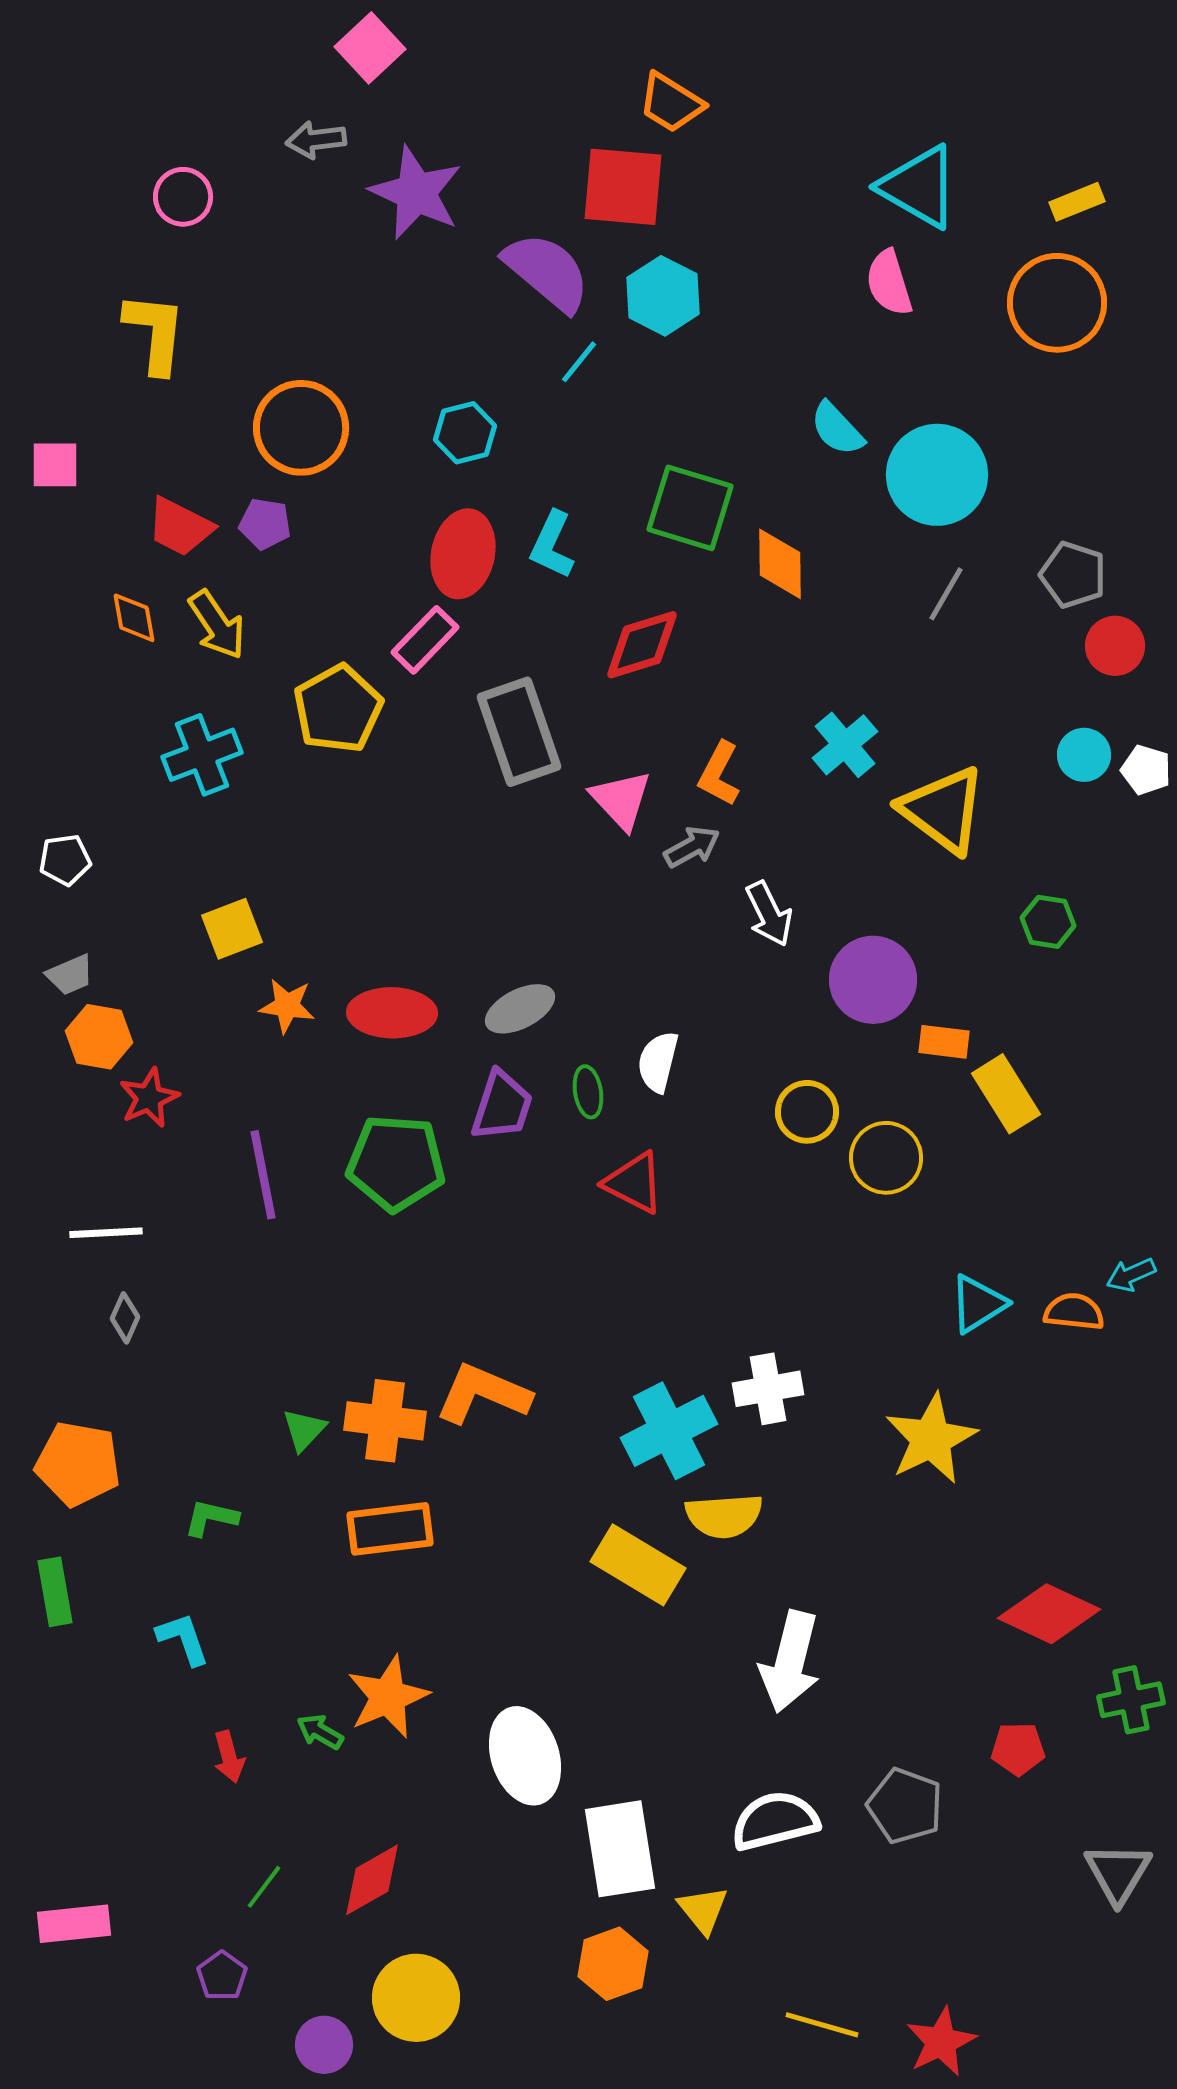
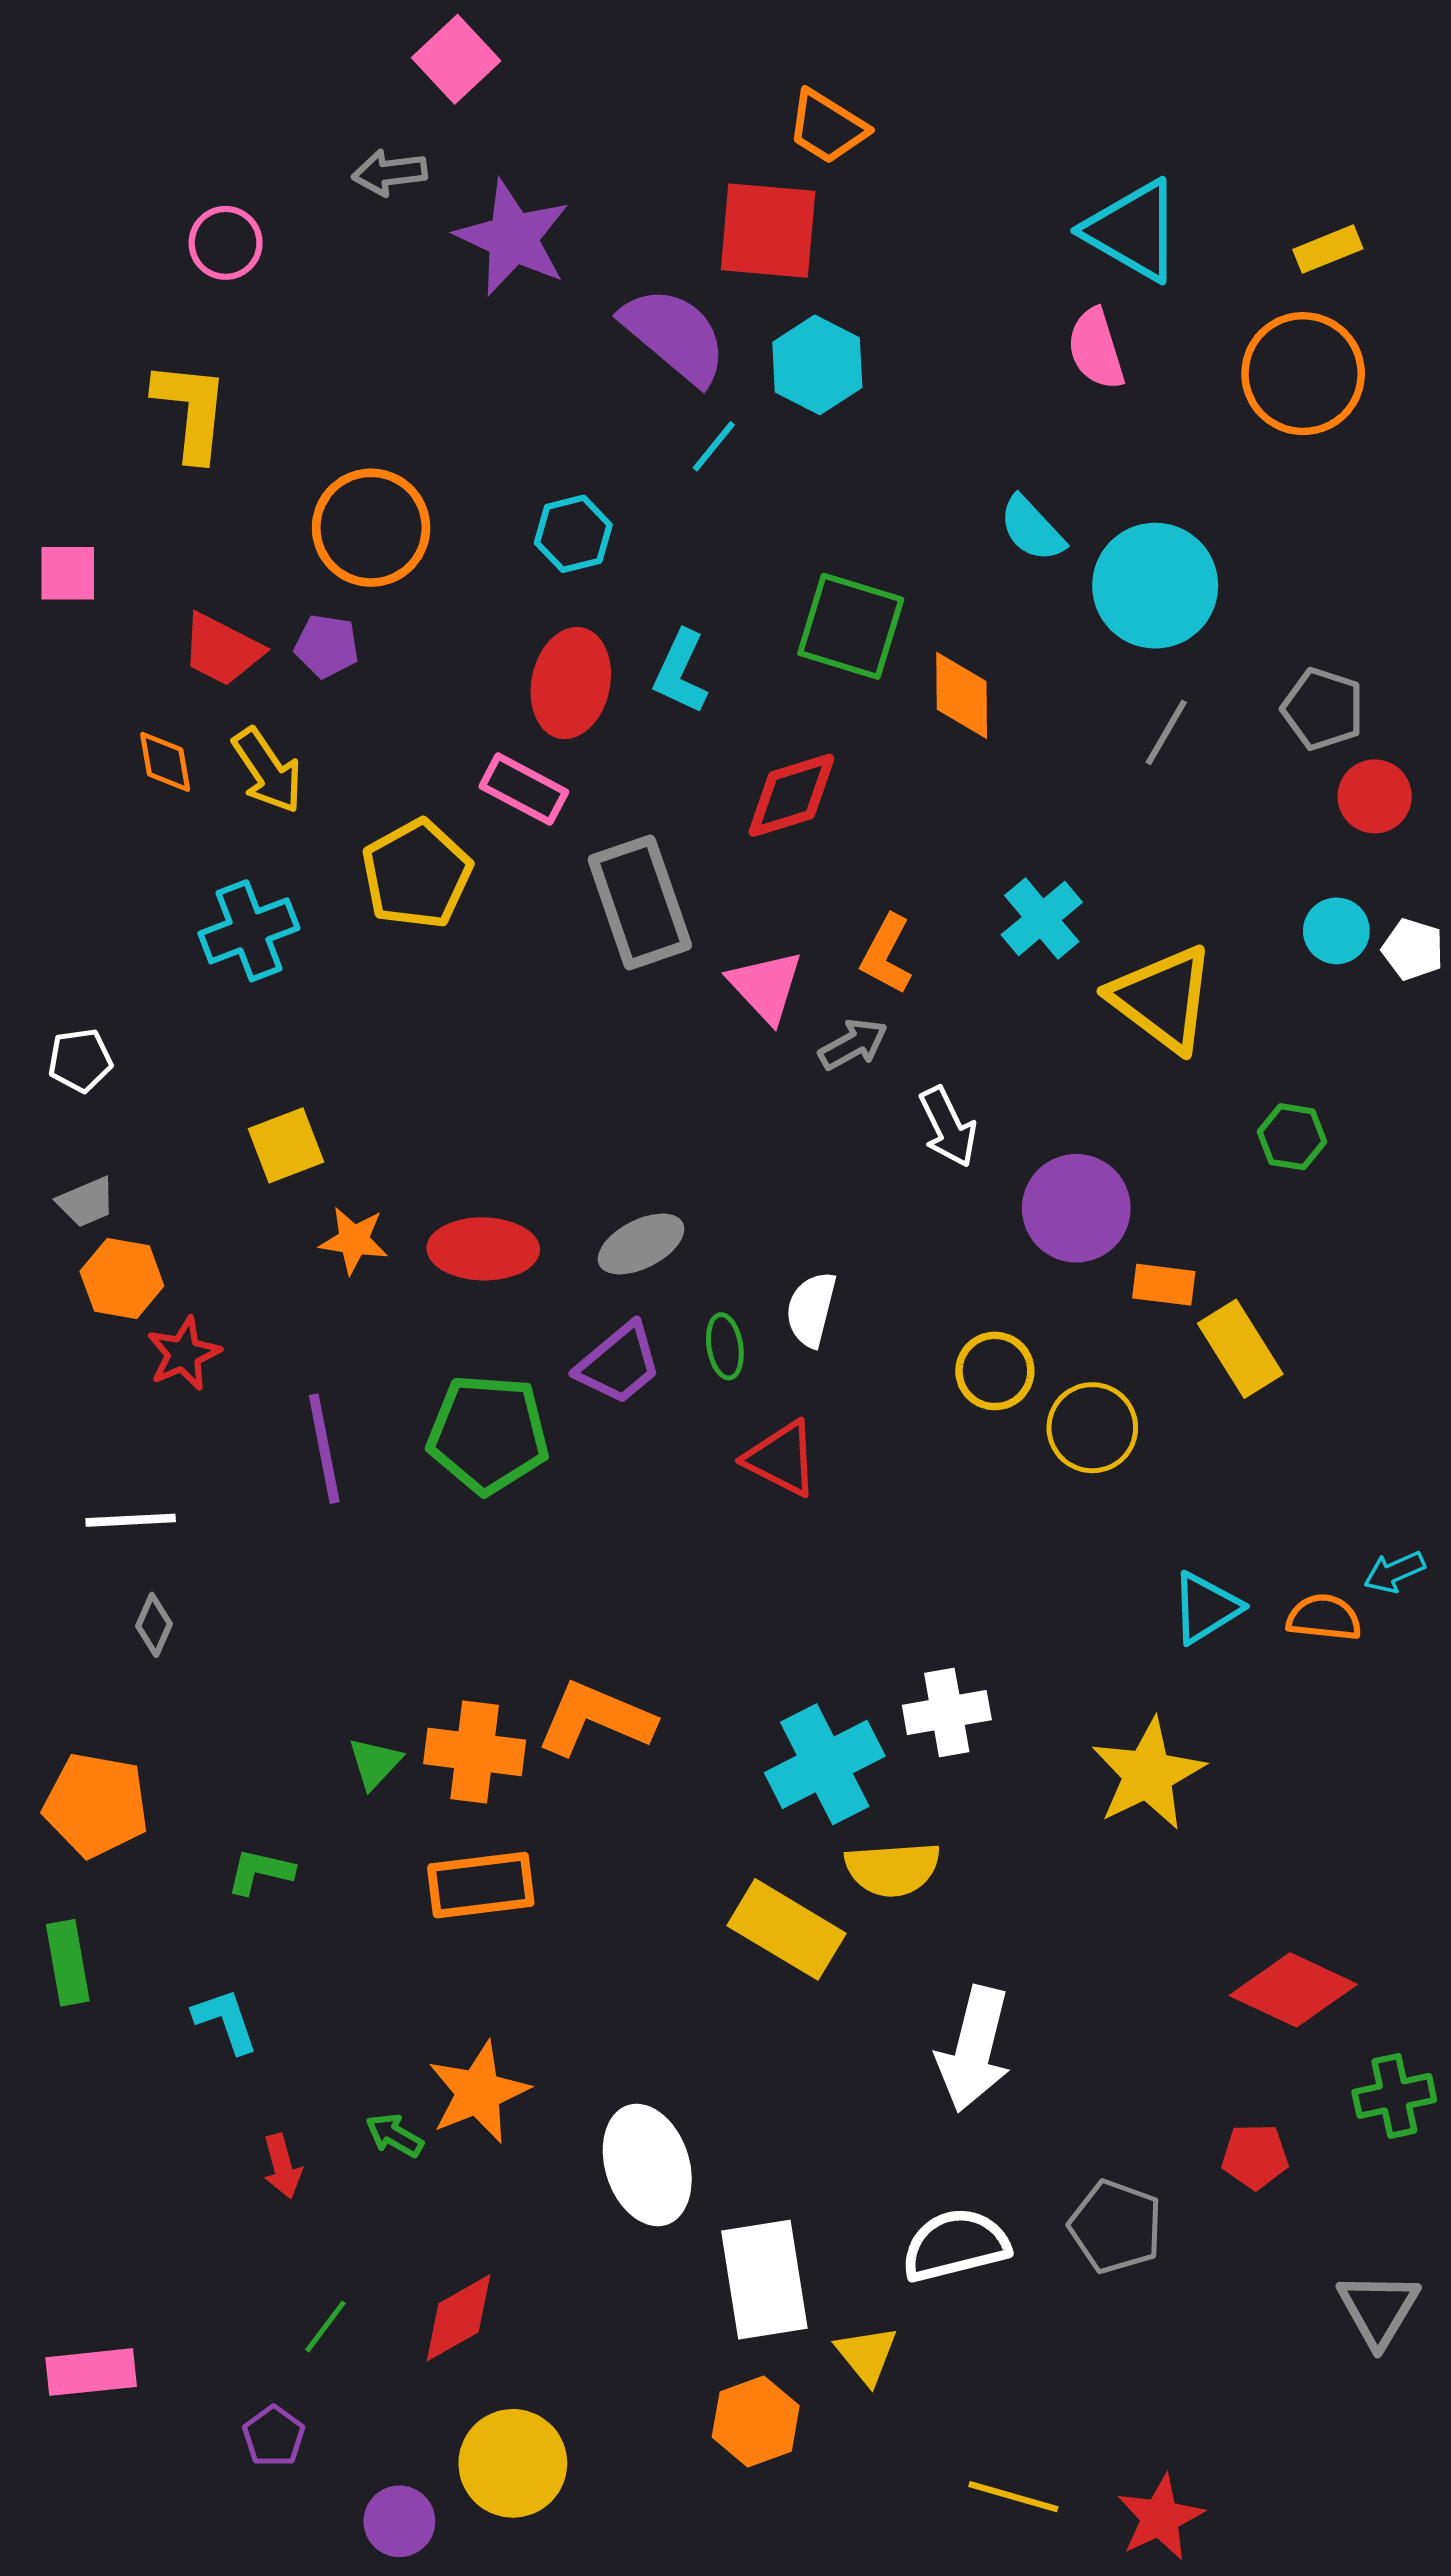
pink rectangle: (425, 640) -> (524, 789), turned 74
purple trapezoid: (502, 1106) -> (619, 1364), turned 32

